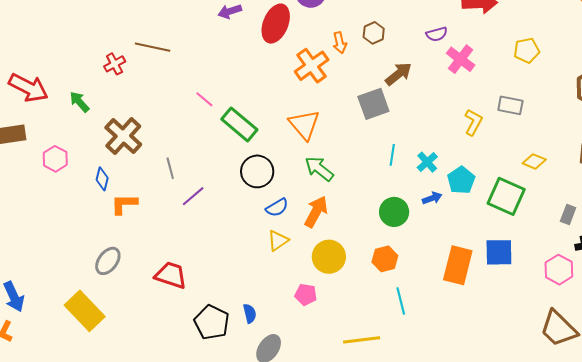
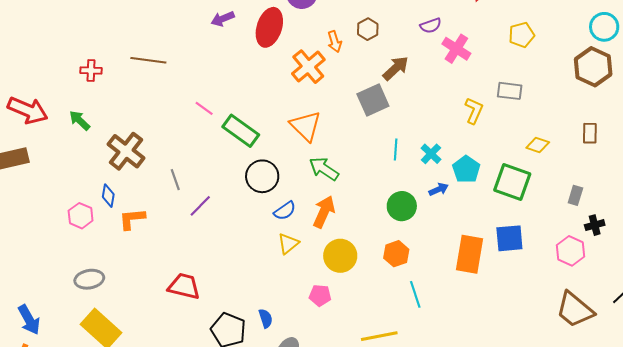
red cross: (115, 64) -> (91, 71), moved, turned 35
pink hexagon: (55, 159) -> (81, 216), moved
gray ellipse: (108, 261) -> (89, 279), moved, turned 48

